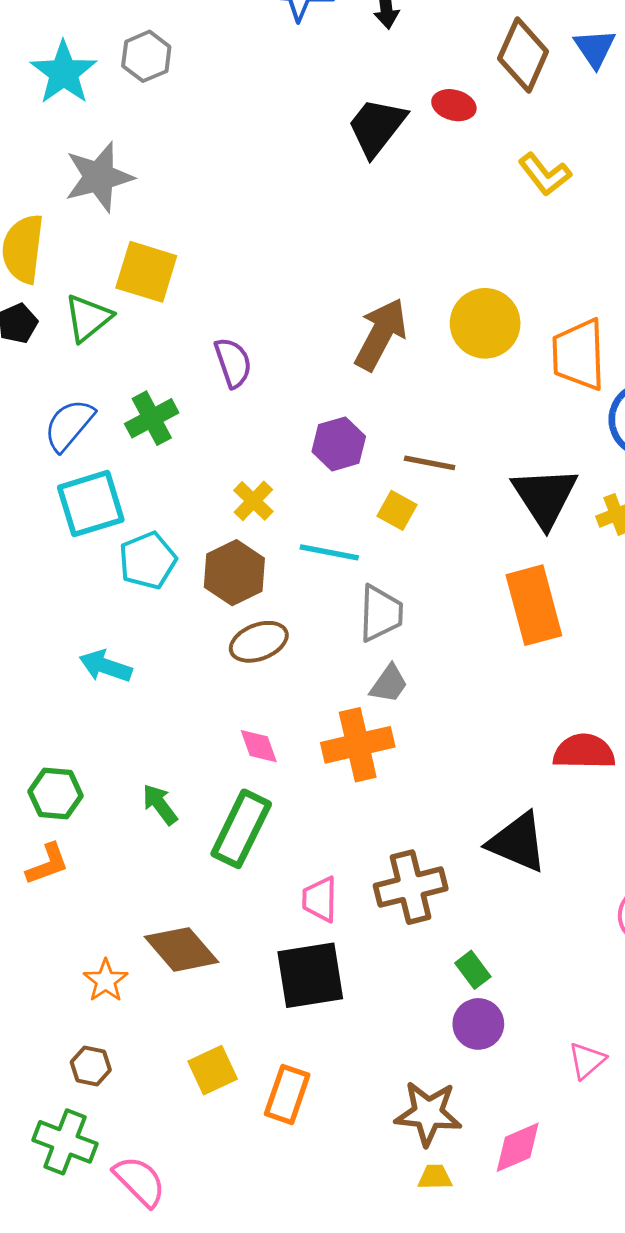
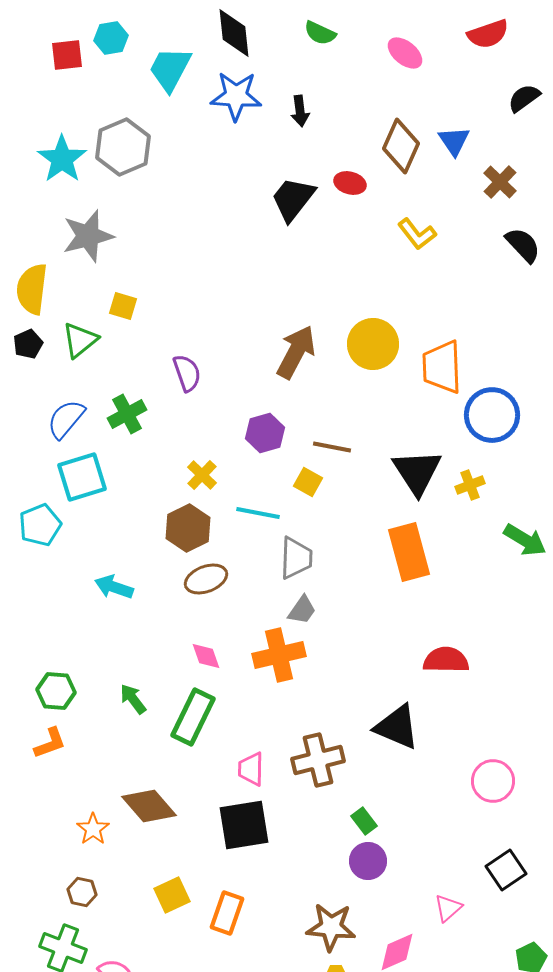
gray hexagon: (146, 56) -> (123, 147), size x1.5
yellow square: (146, 272) -> (123, 306), size x0.6
cyan pentagon: (148, 560) -> (40, 525), moved
cyan arrow: (106, 666) -> (114, 587), moved
pink triangle: (587, 1061) -> (448, 908), moved

